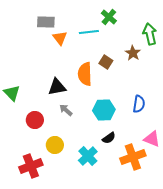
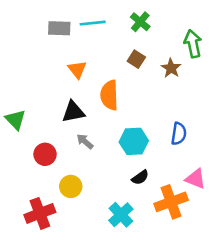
cyan line: (89, 32) -> (93, 23), moved
orange triangle: (60, 38) -> (77, 69), moved
brown square: (106, 62) -> (136, 59), moved
cyan cross: (88, 156) -> (121, 215), moved

